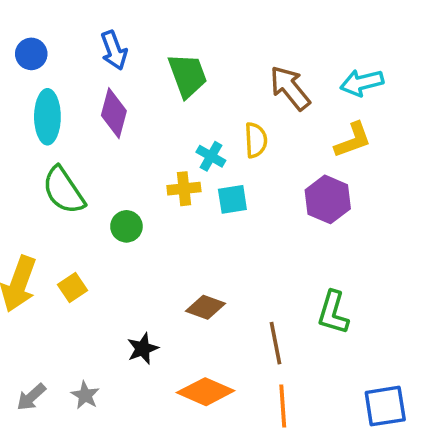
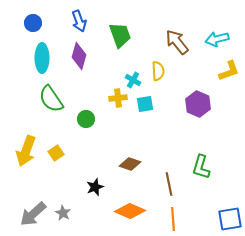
yellow L-shape: (353, 140) -> (229, 71), moved
gray arrow: (31, 397) -> (33, 214), size x1.6

